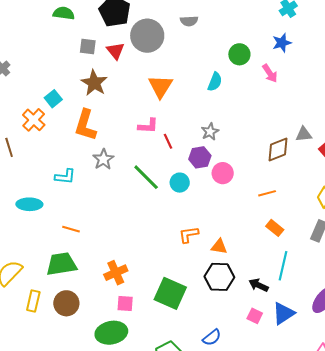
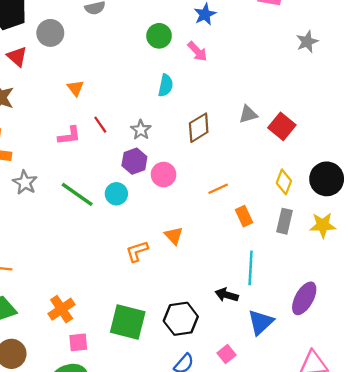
gray circle: (147, 36) -> (50, 33), size x0.7
cyan semicircle: (215, 82) -> (166, 85), moved
orange triangle: (160, 86) -> (75, 88), size x0.6
red line: (168, 141) -> (100, 125), moved
brown diamond: (278, 149) -> (199, 128), moved
orange rectangle: (275, 228) -> (244, 216), moved, turned 36
orange triangle: (219, 246) -> (174, 236), moved, turned 48
black hexagon: (219, 277) -> (181, 319), moved
pink square: (255, 316) -> (226, 354), moved, turned 35

